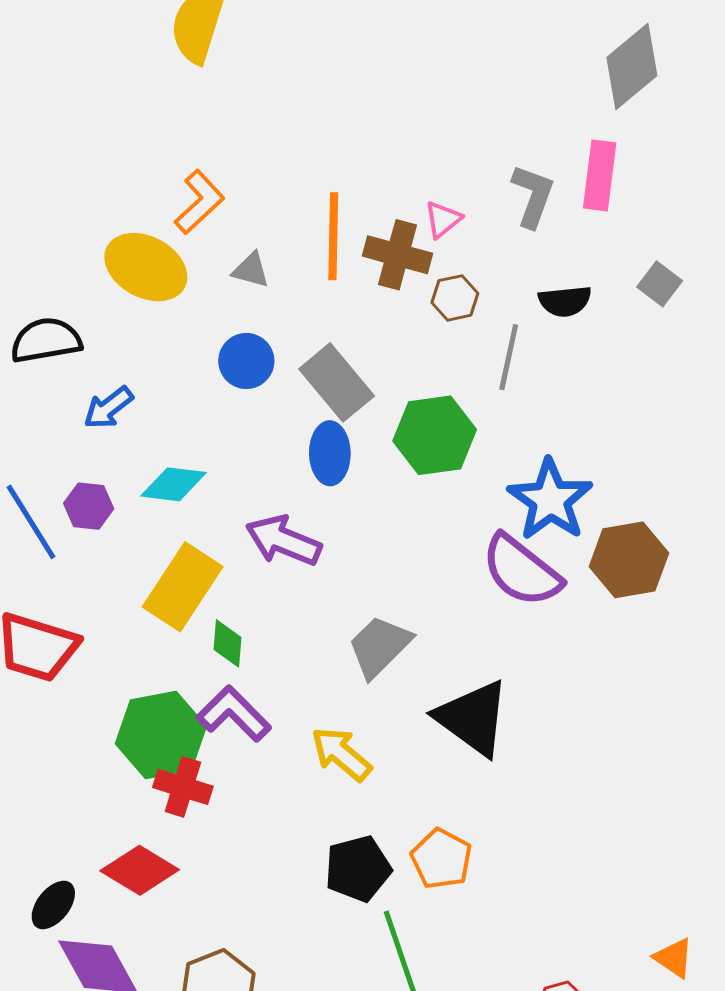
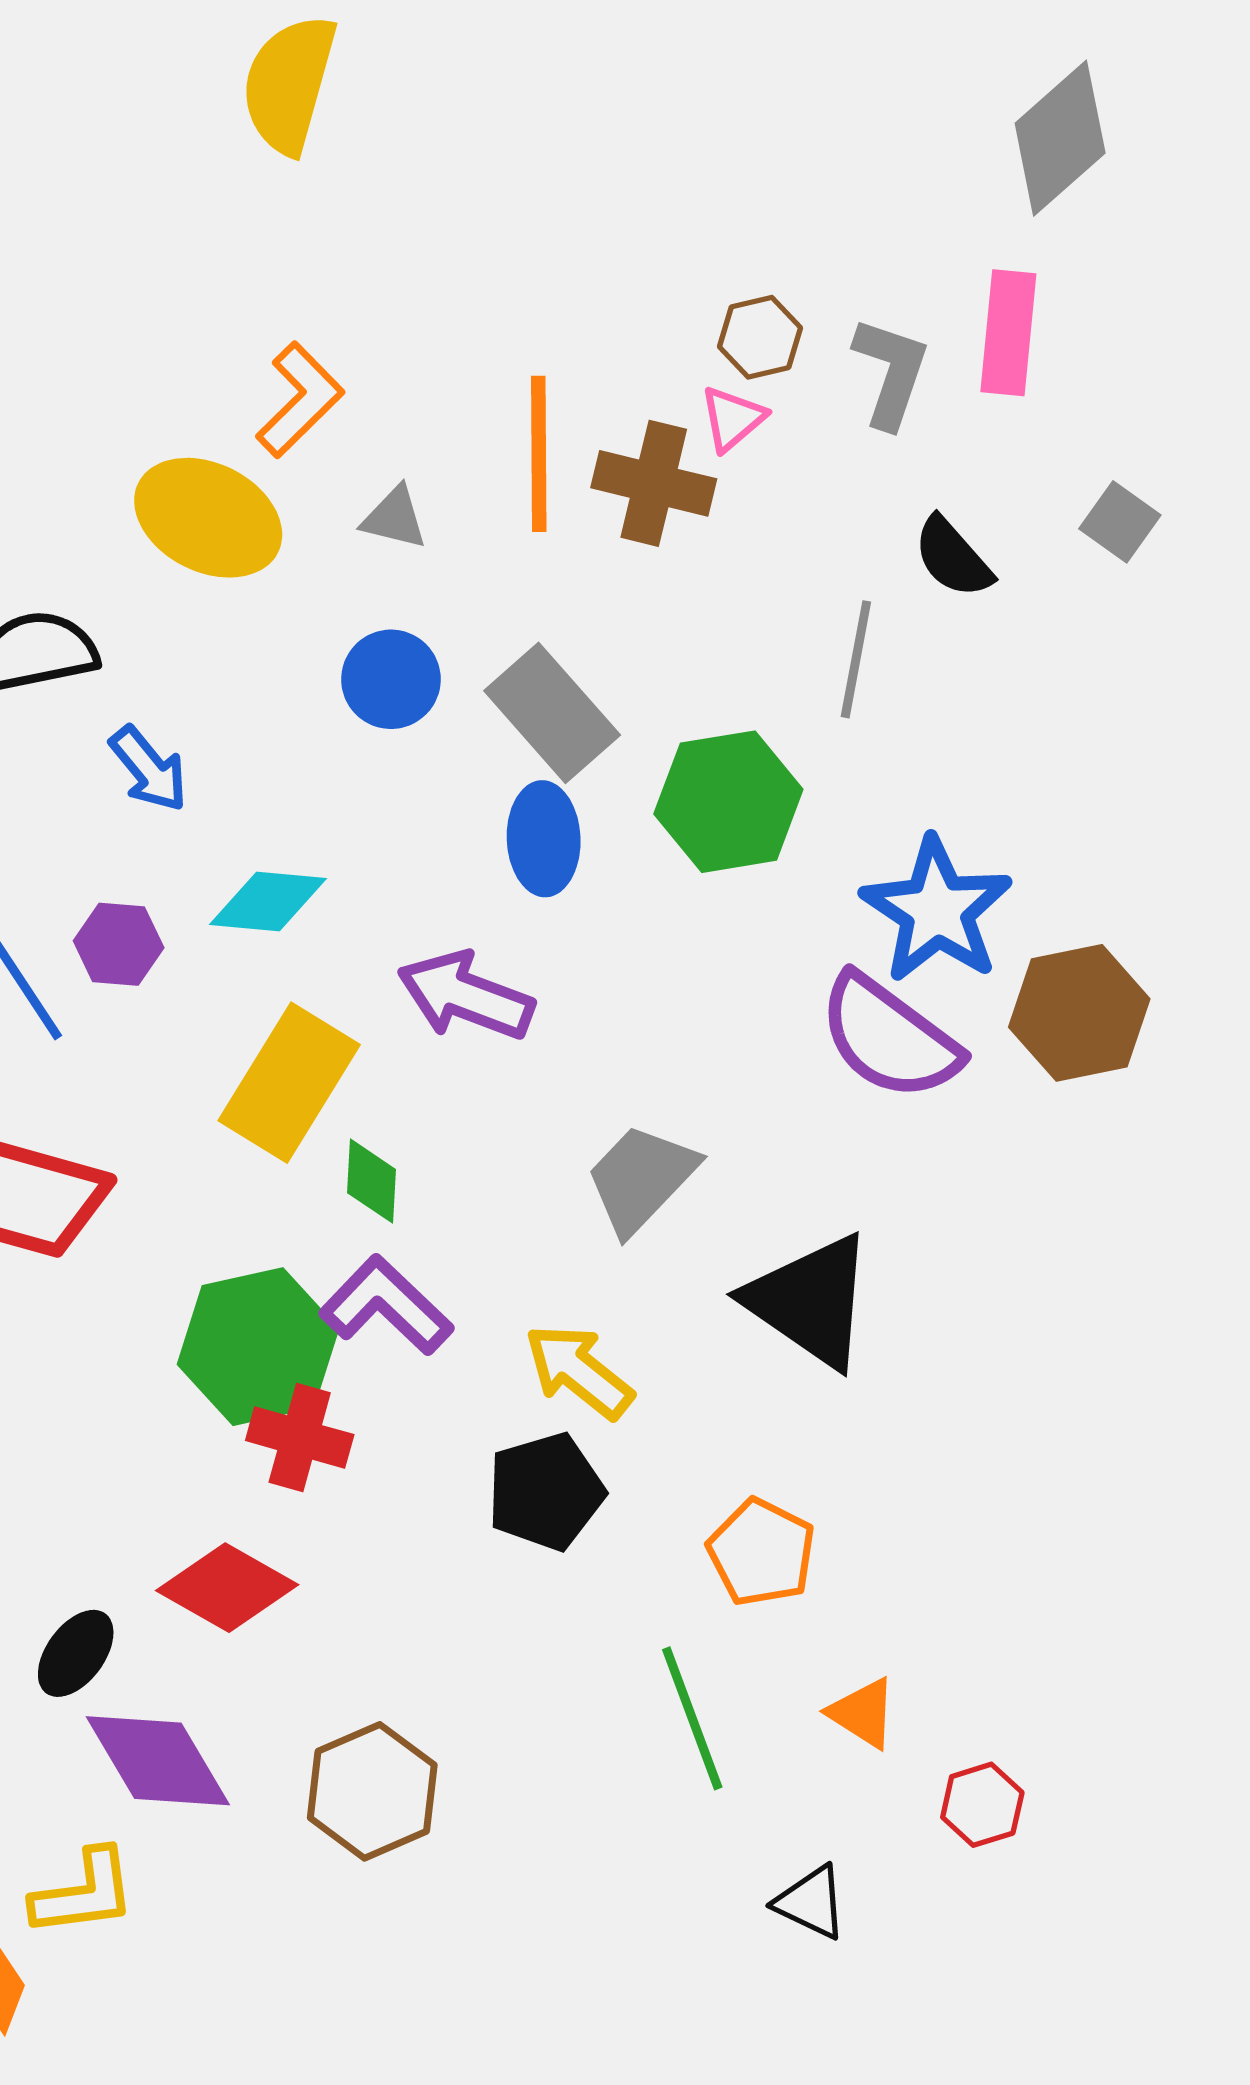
brown hexagon: (455, 298) -> (760, 337), moved
black semicircle: (565, 301) -> (953, 557), turned 56
blue arrow: (108, 408) -> (149, 769), turned -90
black pentagon: (358, 869) -> (546, 1492), moved
orange triangle: (674, 958) -> (863, 1713), moved

